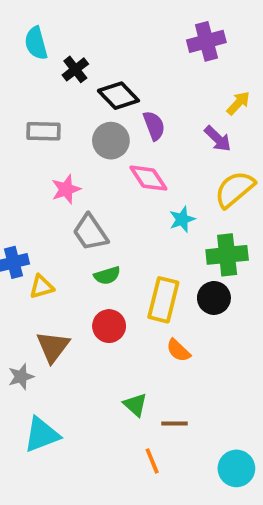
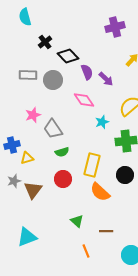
cyan semicircle: (36, 43) -> (25, 17), moved
purple arrow: (218, 139) -> (106, 79), moved
gray circle: (111, 141) -> (53, 80), moved
pink star: (66, 189) -> (33, 115), moved
black circle: (214, 298) -> (125, 175), moved
orange semicircle: (178, 350) -> (100, 192), size x1.5
gray star: (21, 377) -> (14, 181), moved
brown line: (175, 423) -> (106, 231), moved

